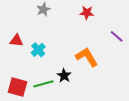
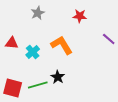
orange L-shape: (87, 57) -> (62, 45), moved

